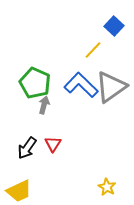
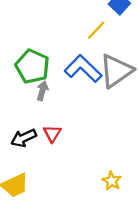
black arrow: (27, 148) -> (24, 138), turned 30

